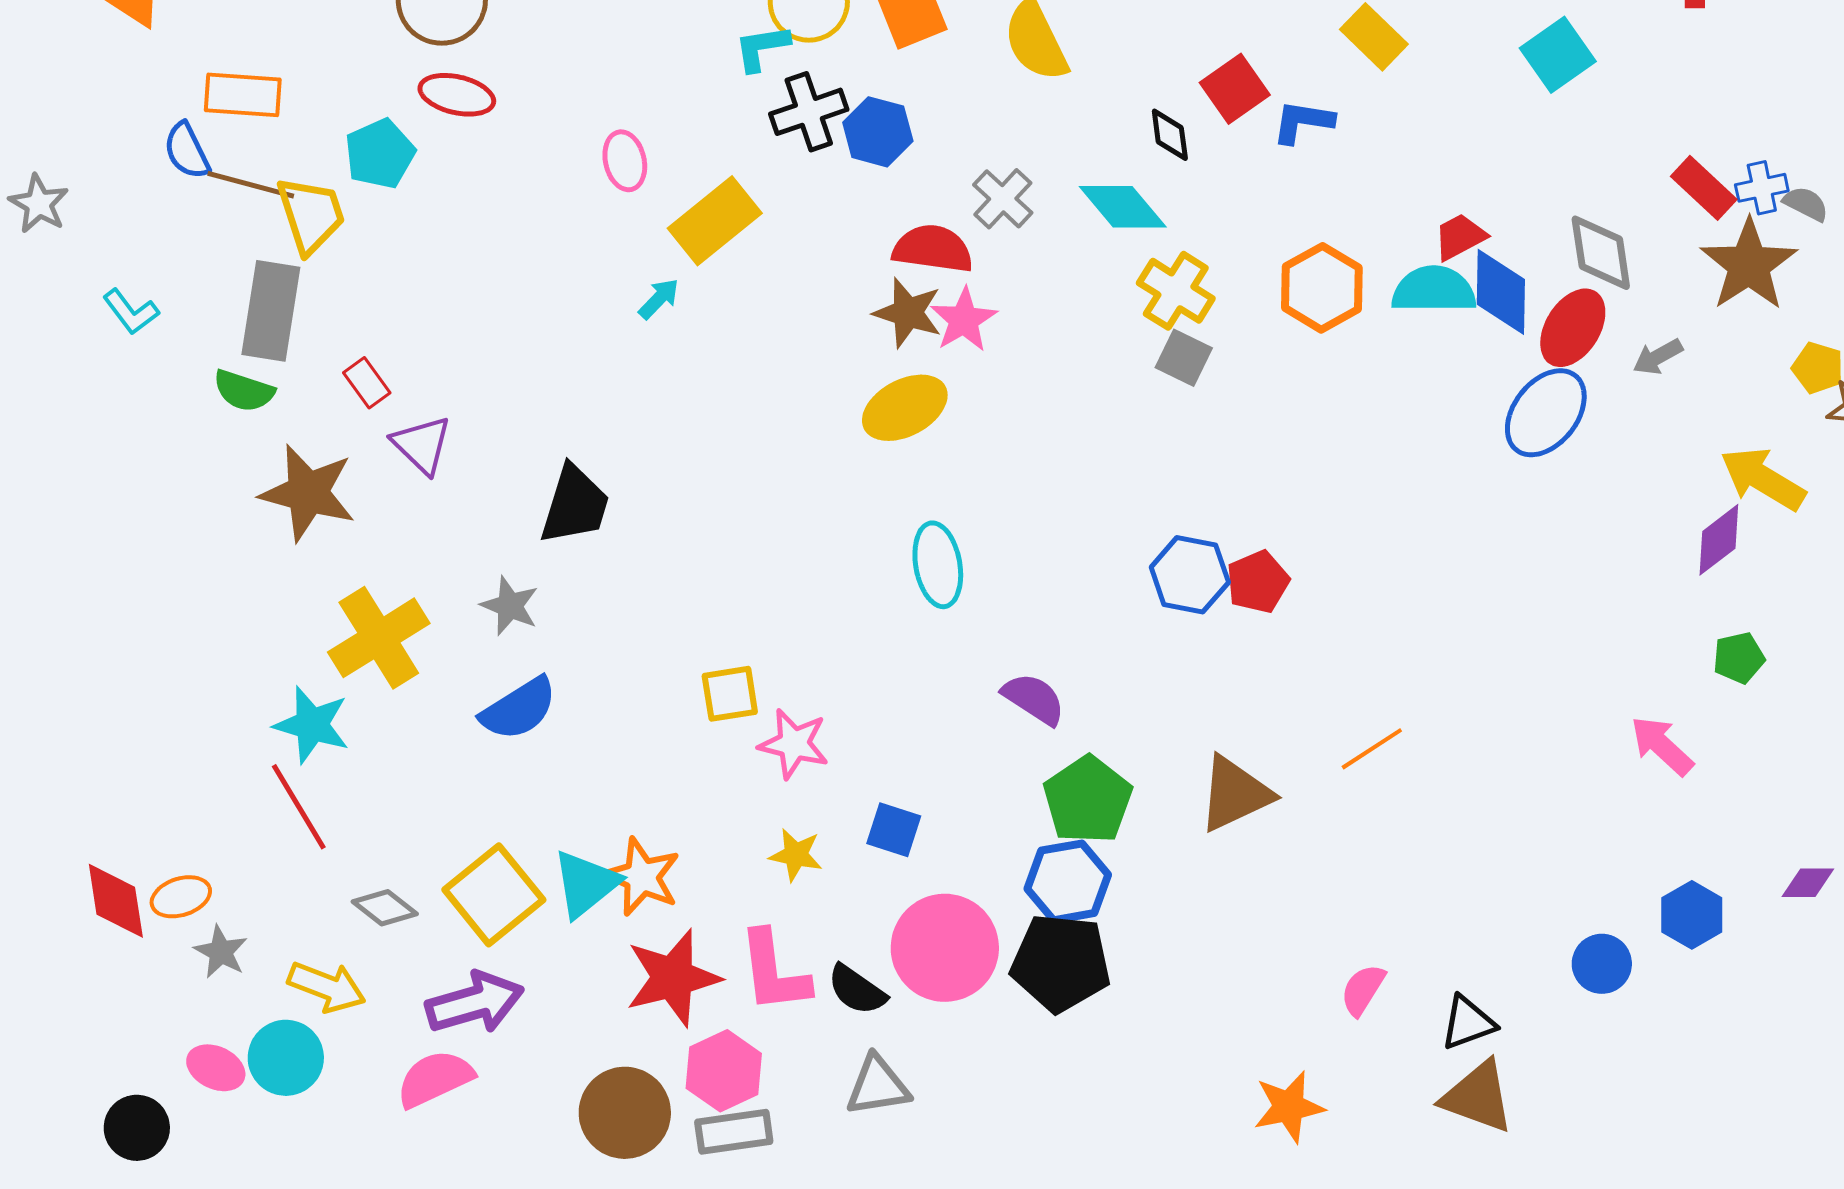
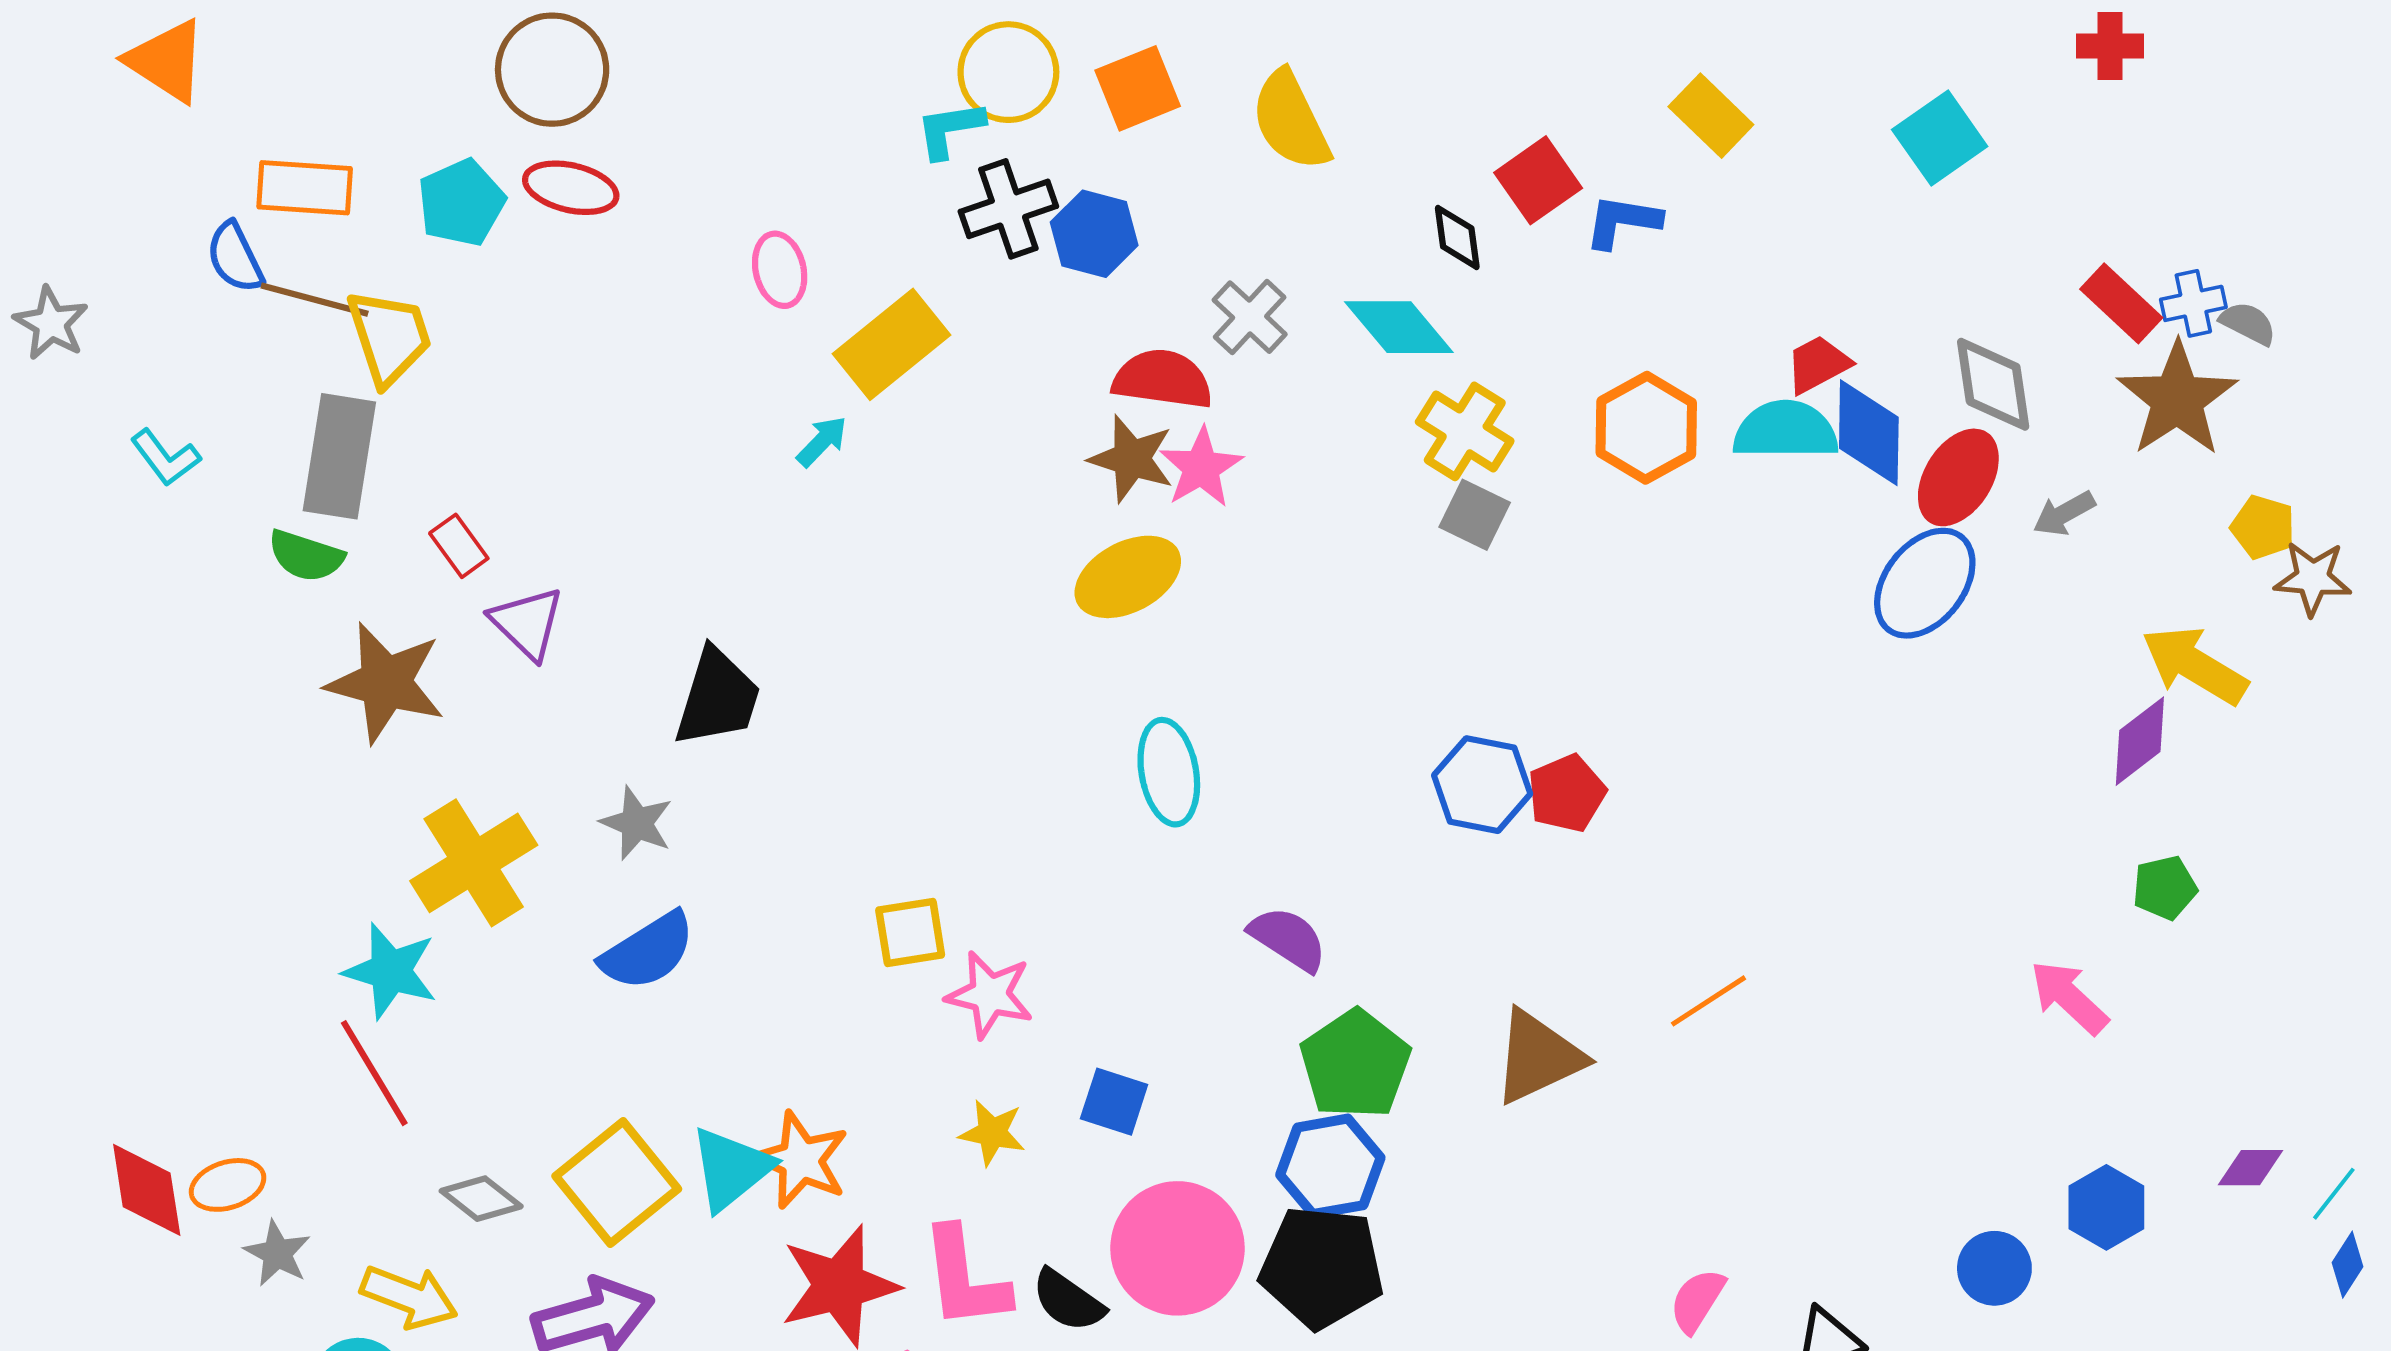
cyan pentagon: (380, 154) -> (461, 203), moved

